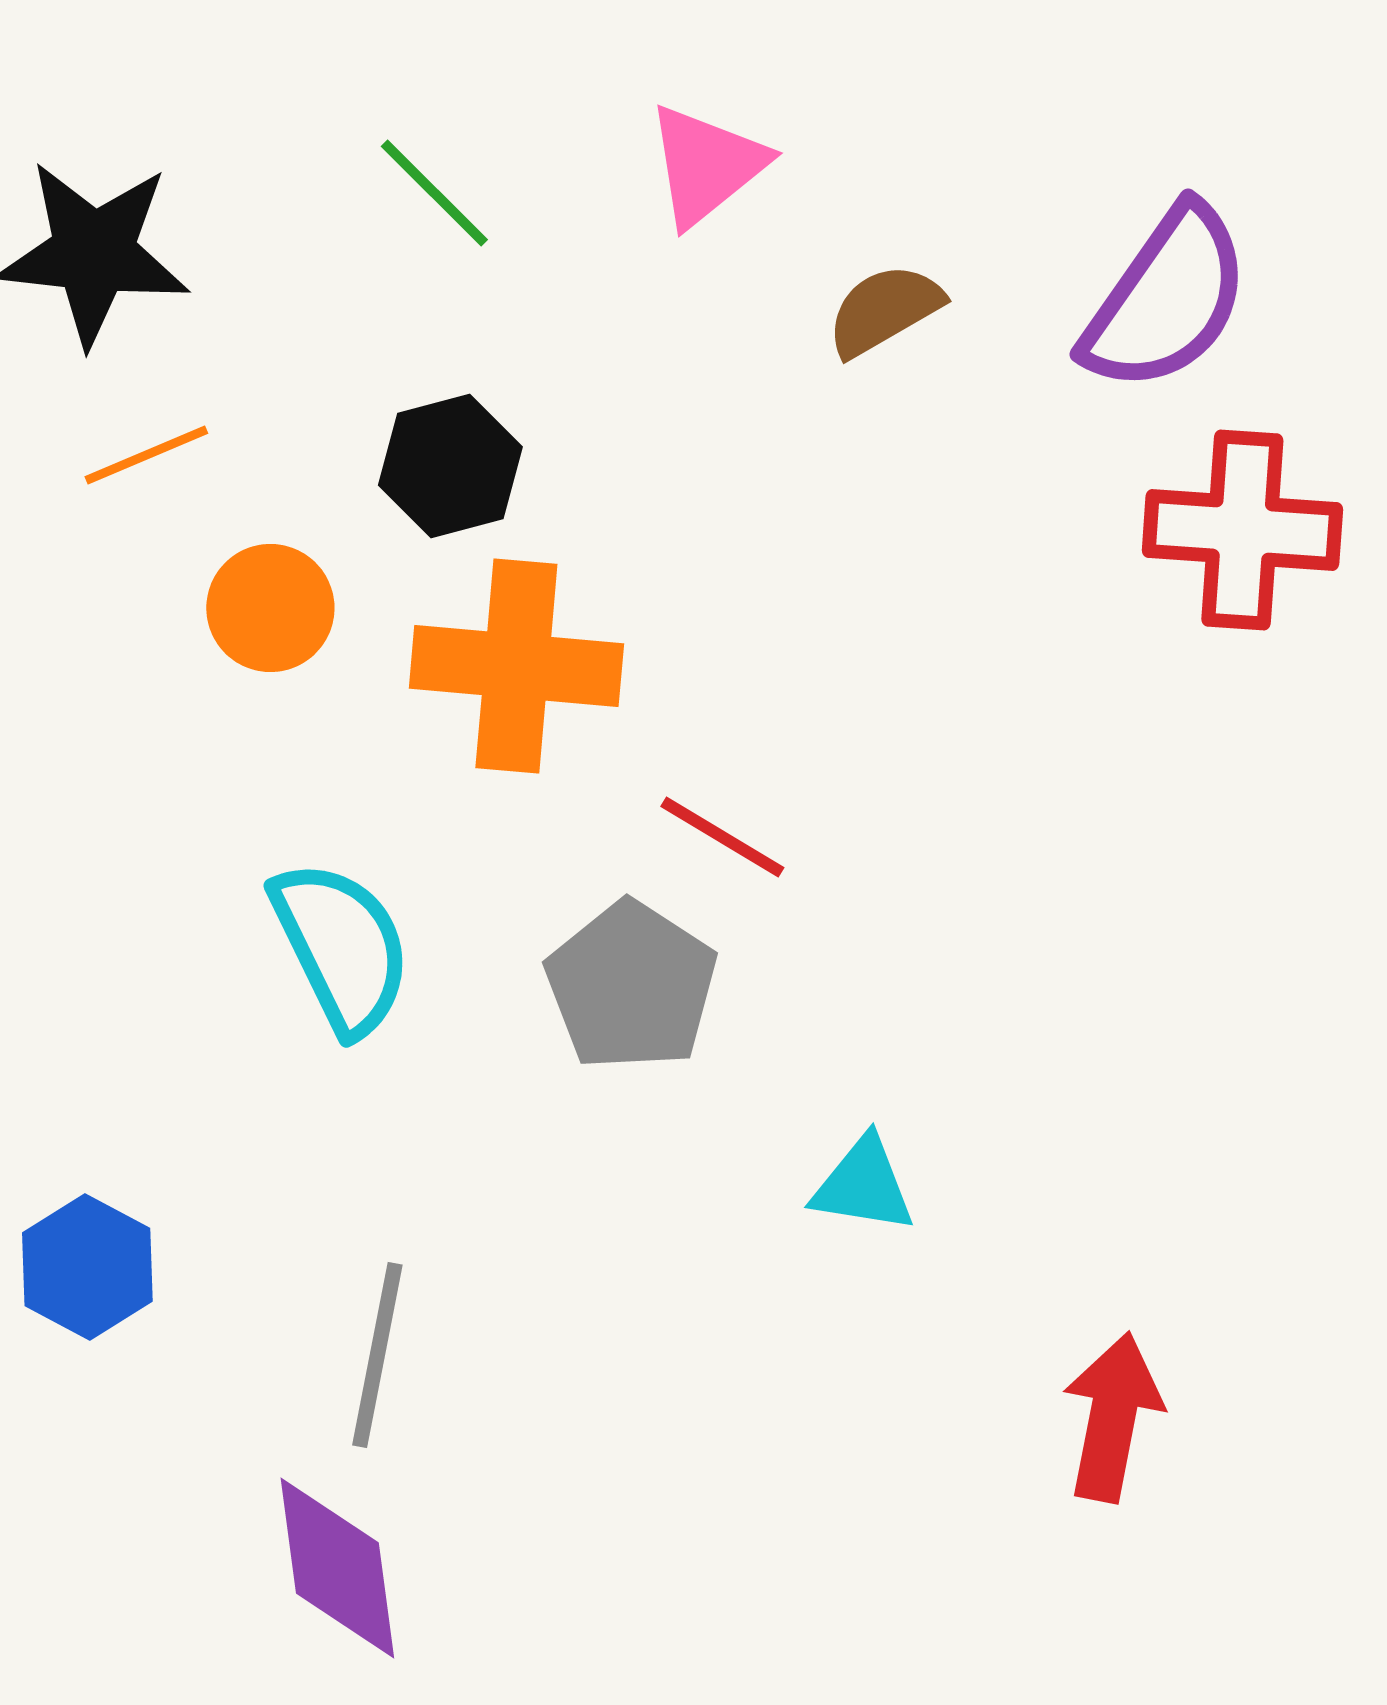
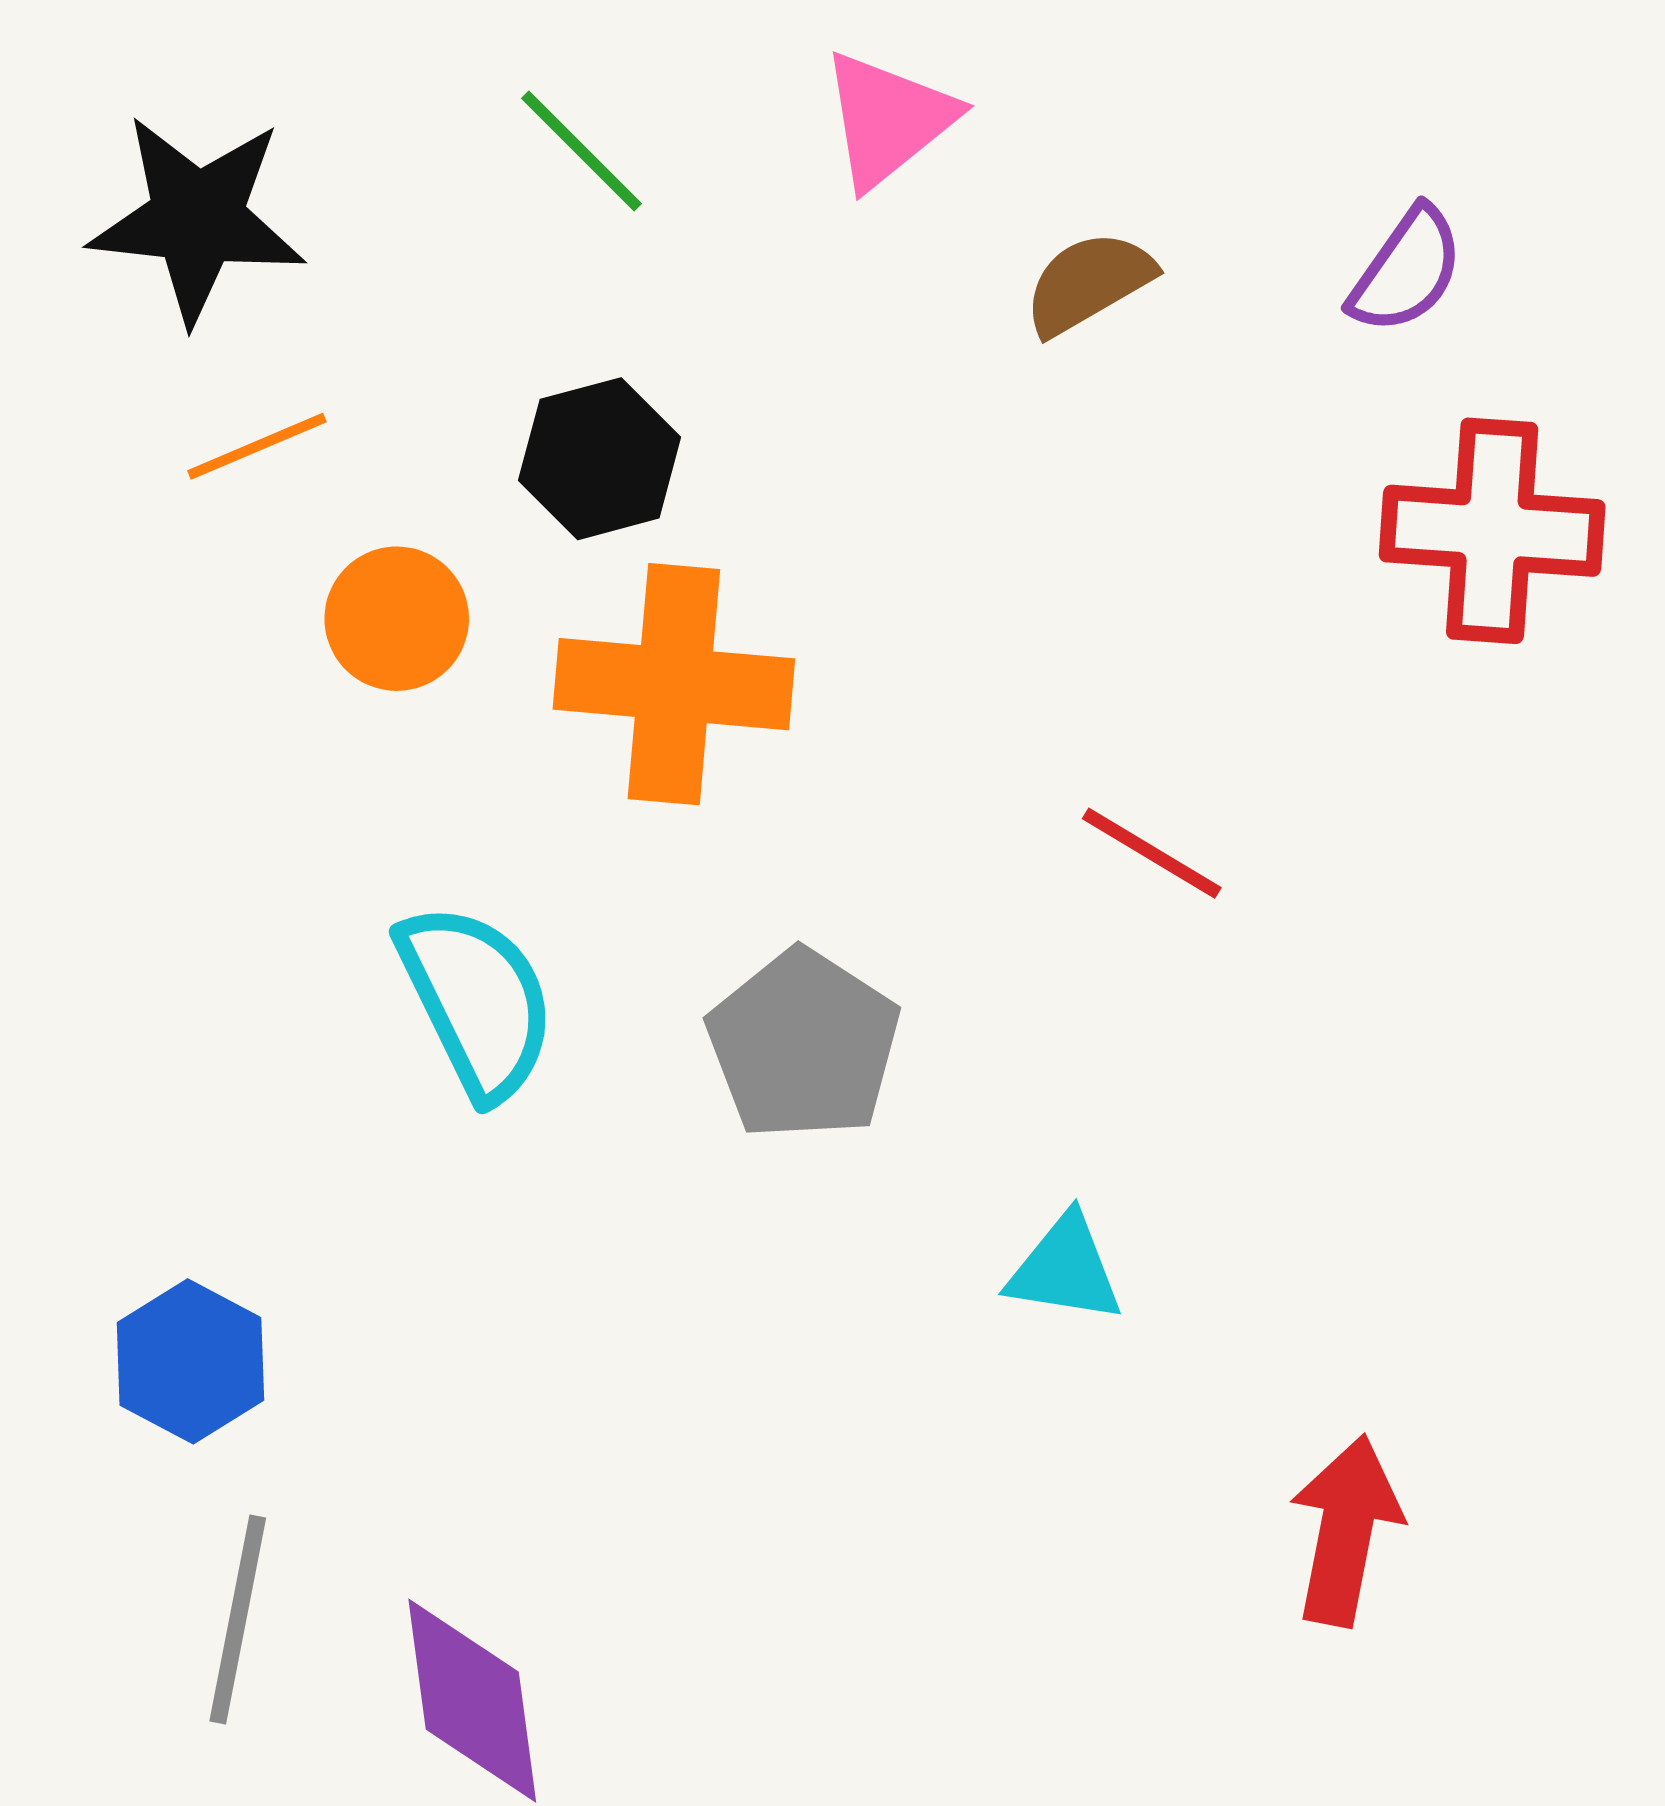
purple semicircle: (1166, 299) -> (1406, 270), size x0.6
red line: (722, 837) -> (1152, 853), moved
gray line: (377, 1355) -> (238, 1619), moved

